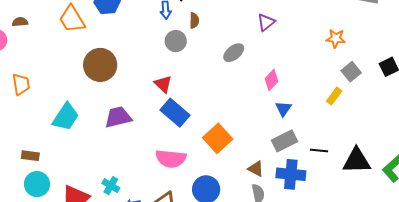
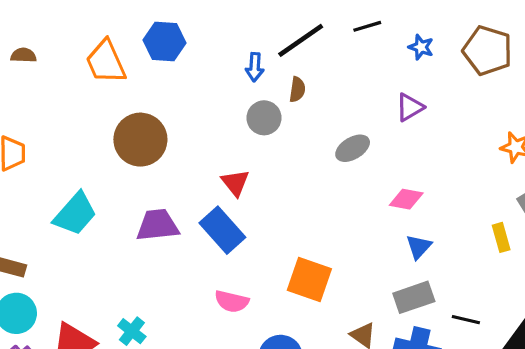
pink diamond: (272, 80) -> (406, 199), turned 50
yellow rectangle: (334, 96) -> (501, 237), turned -60
blue rectangle: (175, 113) -> (222, 230), moved
orange square: (218, 138) -> (309, 280), turned -36
pink semicircle: (171, 159) -> (232, 301), size x0.7

